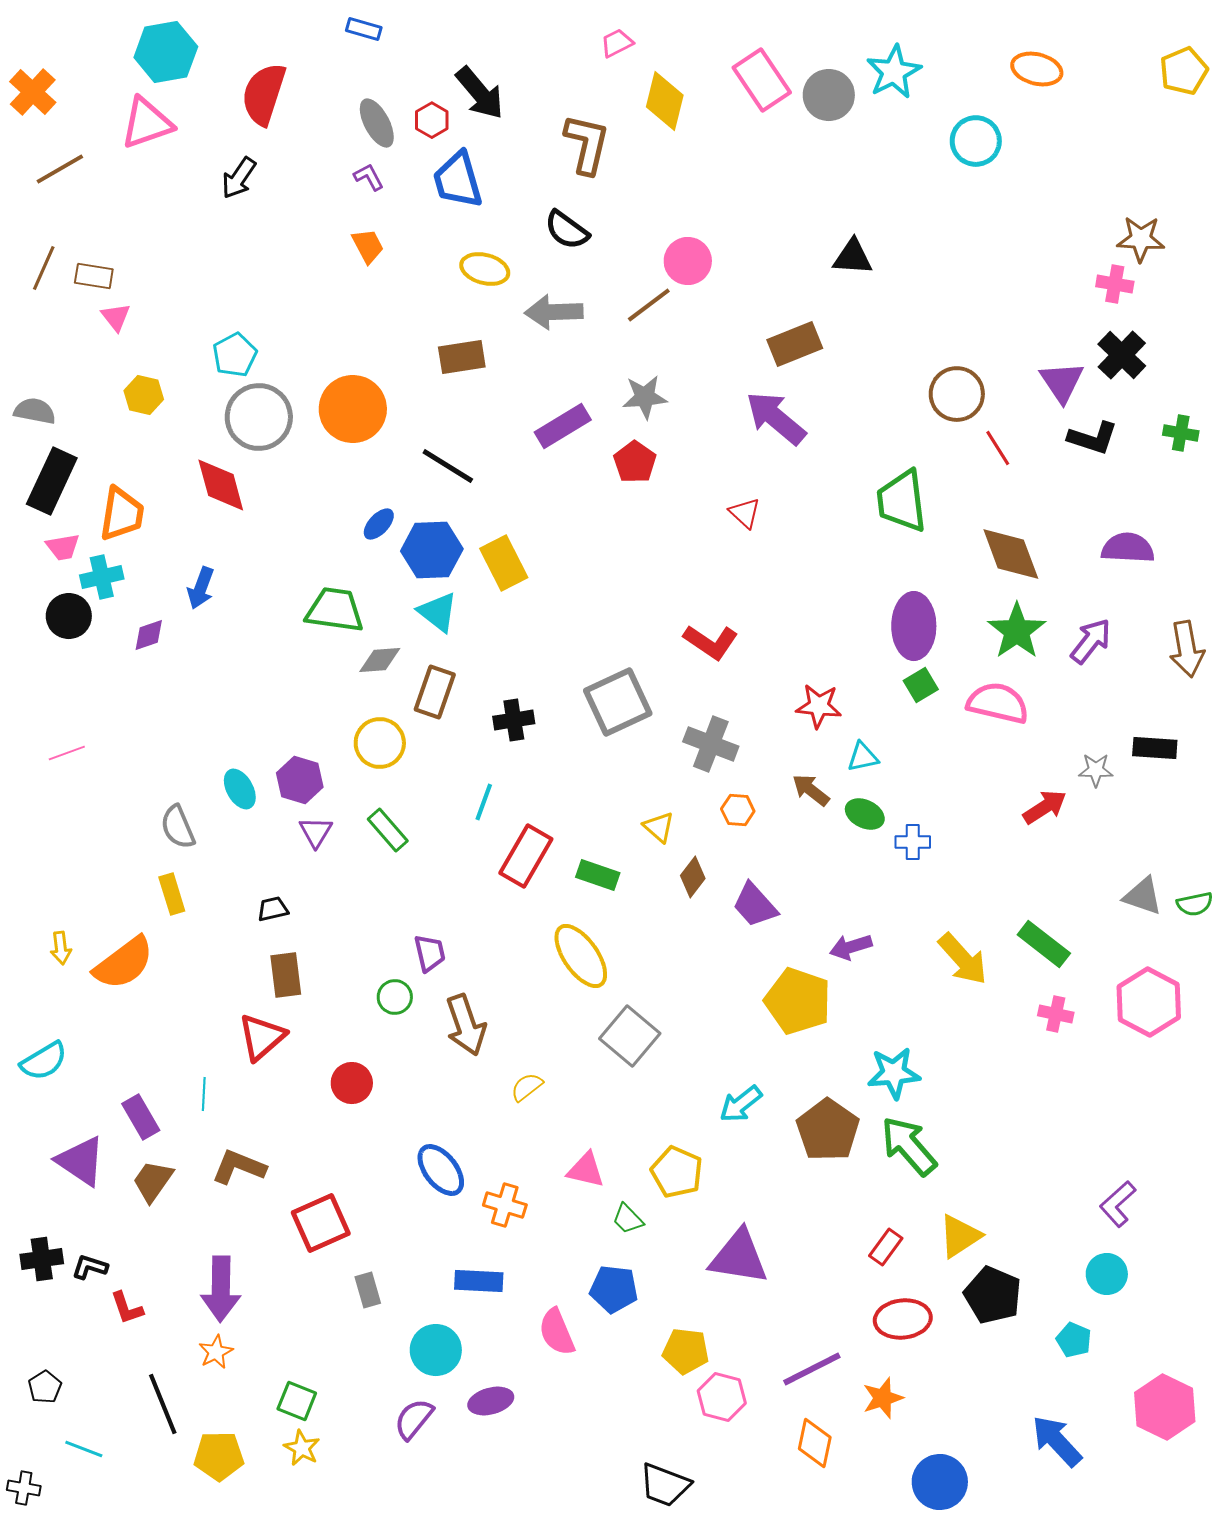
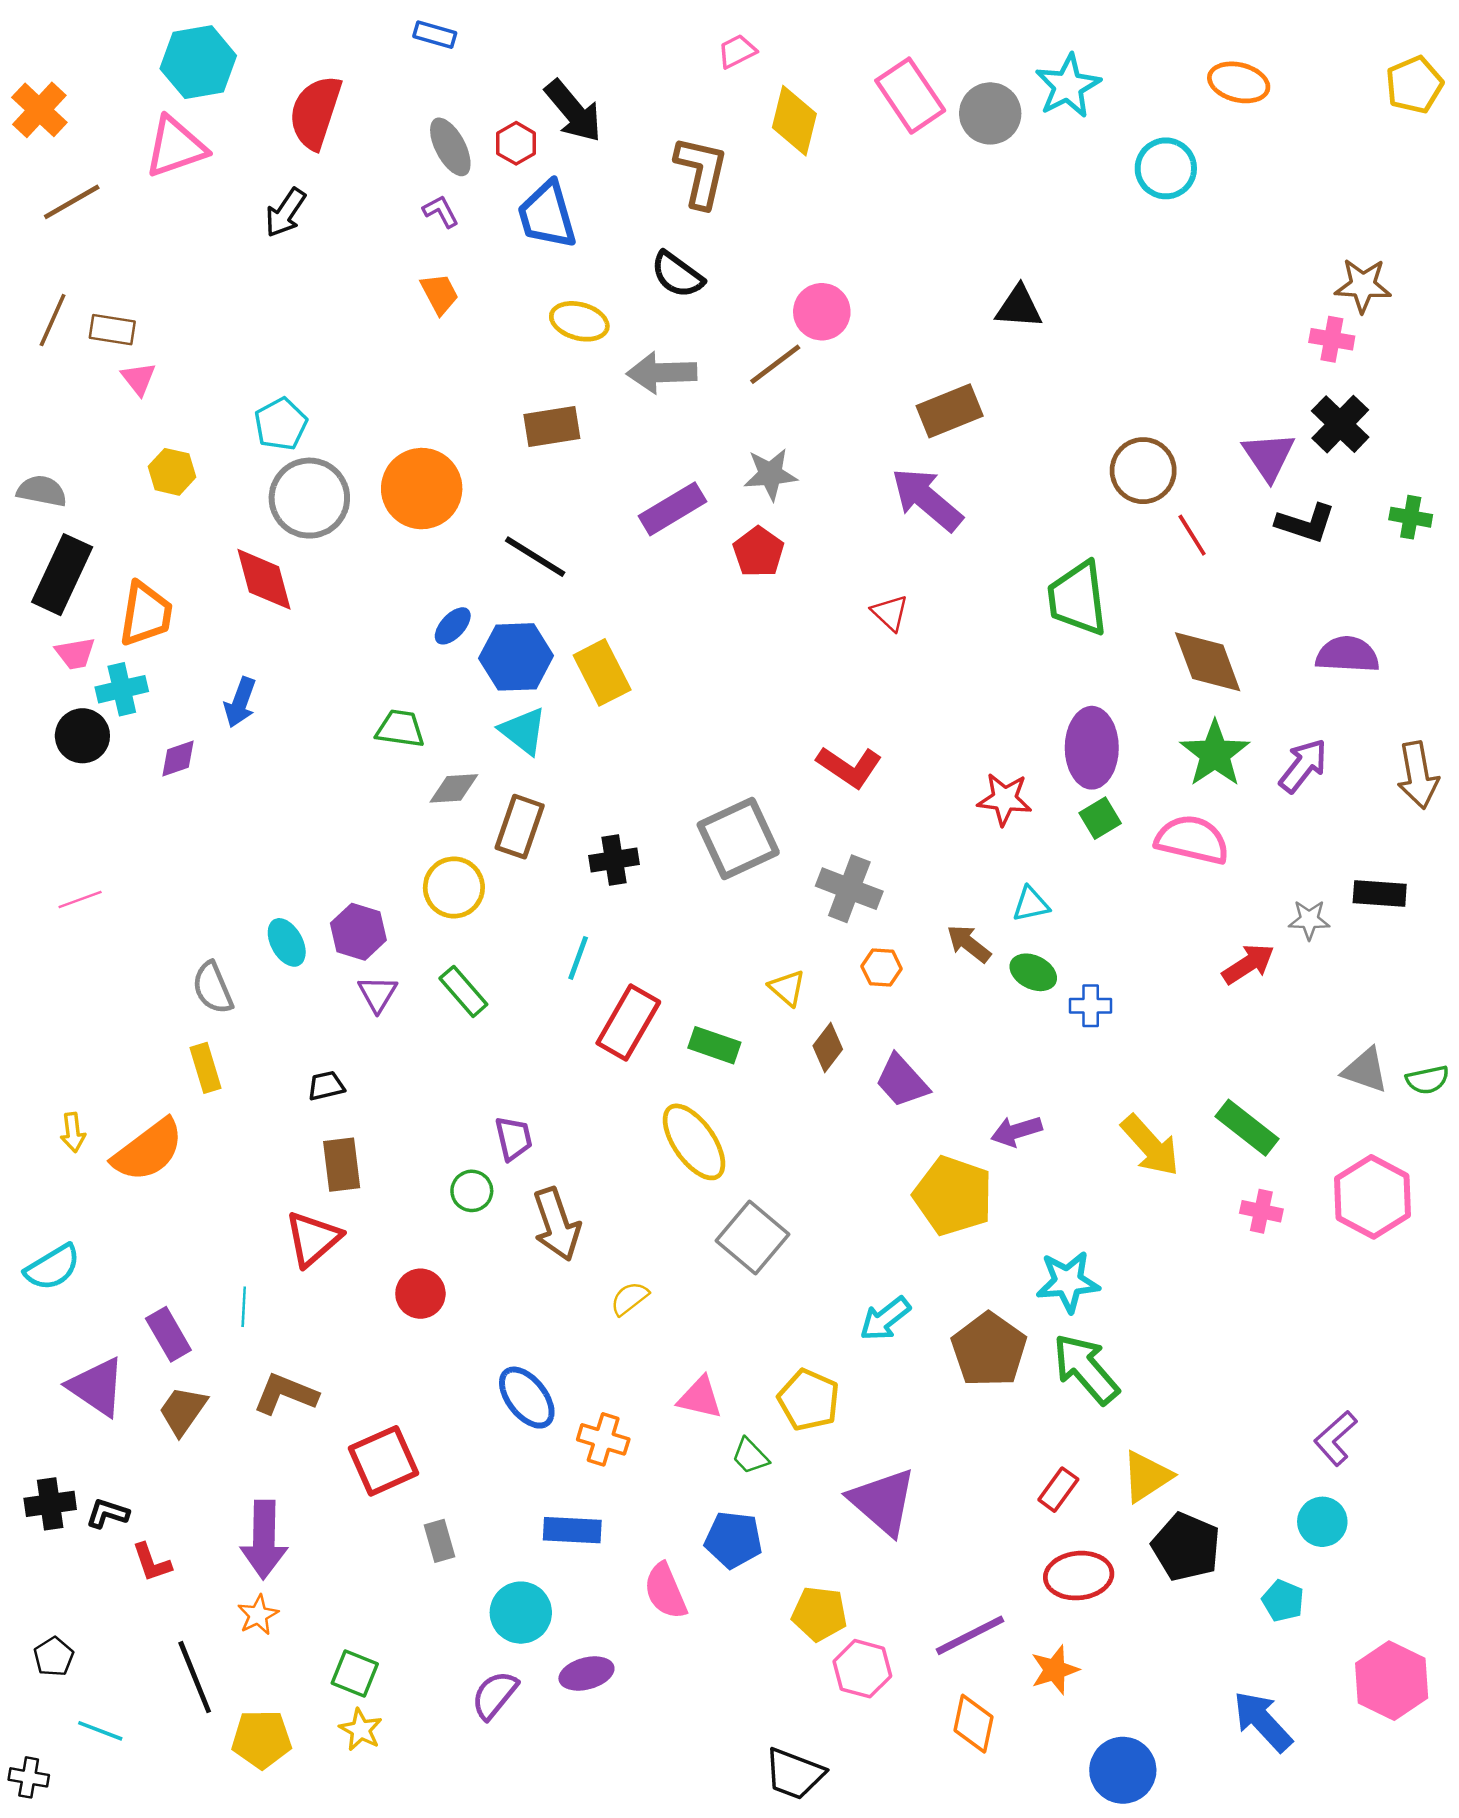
green trapezoid: (335, 610) -> (400, 729), size x0.7
red star: (819, 706) -> (1005, 799), moved
purple triangle: (739, 1257) -> (883, 1501), turned 32

